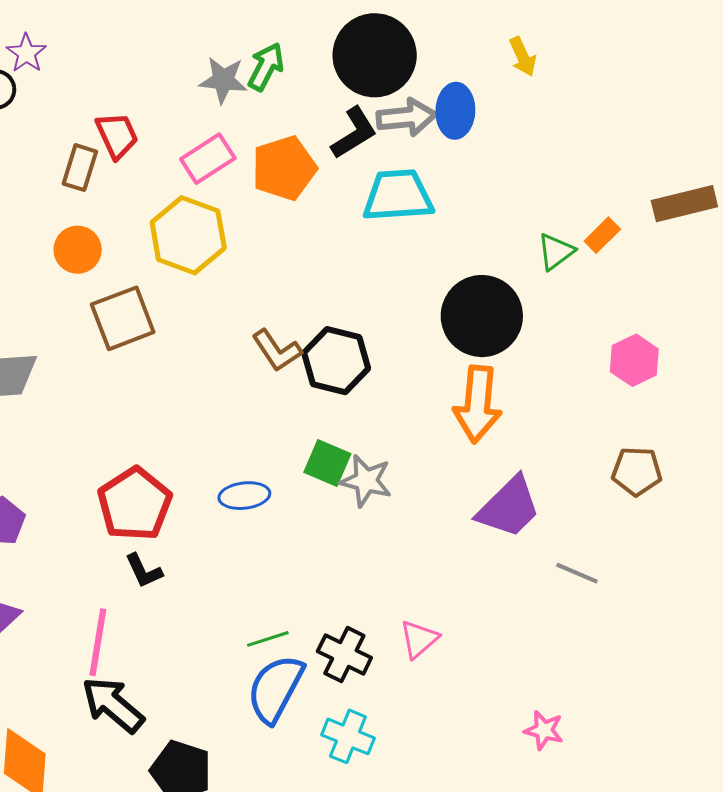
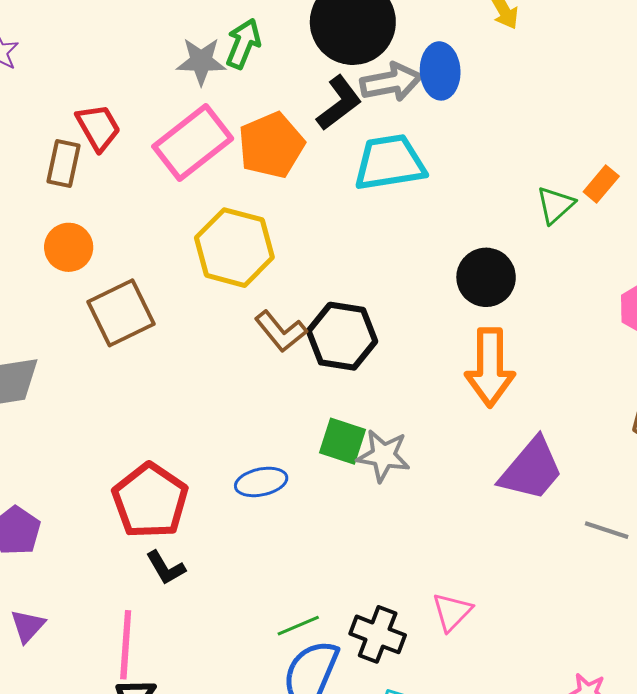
pink rectangle: (208, 159) -> (193, 143), size x1.4
yellow hexagon: (188, 235) -> (234, 248), moved
black circle: (482, 316) -> (486, 277), size x0.7

